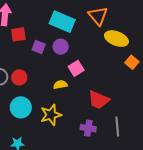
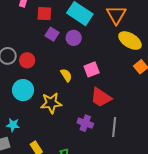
red square: (18, 34) -> (44, 14), moved
pink square: (76, 68) -> (92, 69), moved
yellow semicircle: (60, 85) -> (66, 75), turned 56

